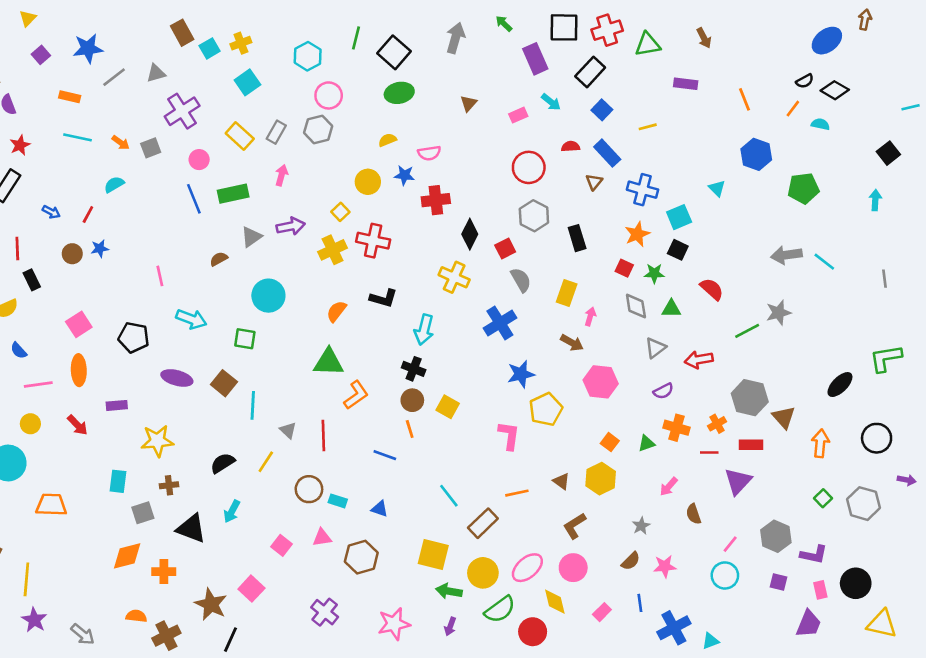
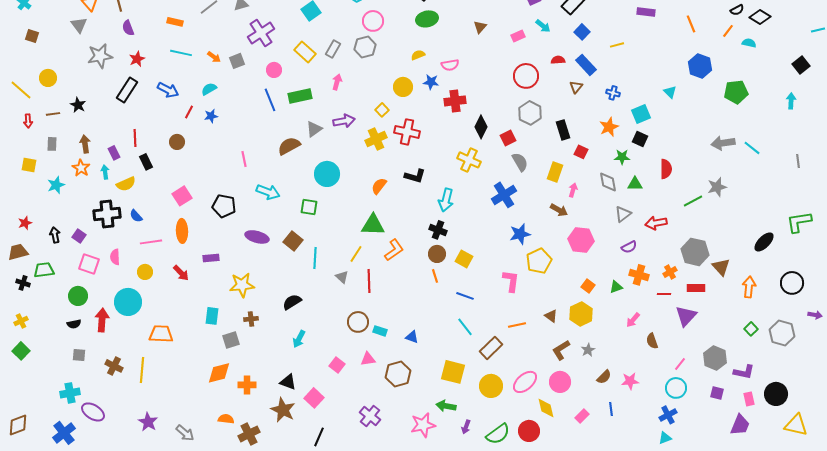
blue cross: (642, 190) -> (613, 93), size x0.6
blue arrow: (51, 212) -> (168, 90), moved, size x1.5
blue star: (100, 248) -> (211, 116), moved
brown semicircle: (219, 259) -> (289, 146), size x1.6
red square: (624, 268) -> (581, 152), moved
red semicircle: (712, 289) -> (666, 169), turned 48
blue line: (385, 455) -> (465, 296), moved
yellow line: (266, 462) -> (356, 254), moved
gray star: (641, 526) -> (588, 350), moved
black triangle: (191, 528) -> (288, 382), moved, size x0.7
yellow line: (26, 579) -> (142, 370), moved
green arrow: (449, 591) -> (446, 406), moved
green semicircle: (500, 609) -> (498, 434), moved
blue cross: (674, 628) -> (668, 415), moved, size x0.7
black line: (230, 640) -> (319, 437), moved

